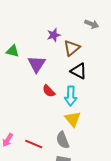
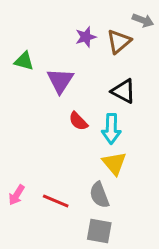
brown triangle: (72, 48) -> (119, 41), moved

